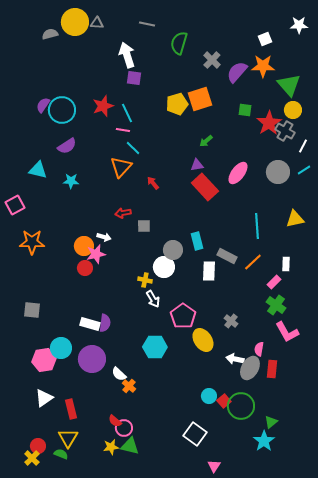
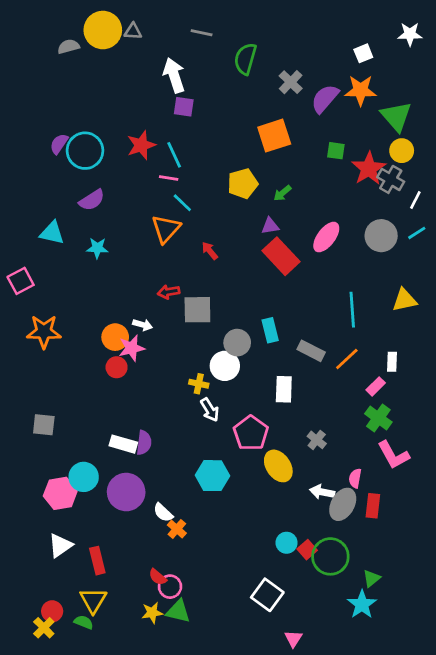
yellow pentagon: (177, 104) -> (243, 184), moved
gray square: (144, 226) -> (197, 310), size x1.6
white rectangle: (209, 271) -> (284, 389), moved

